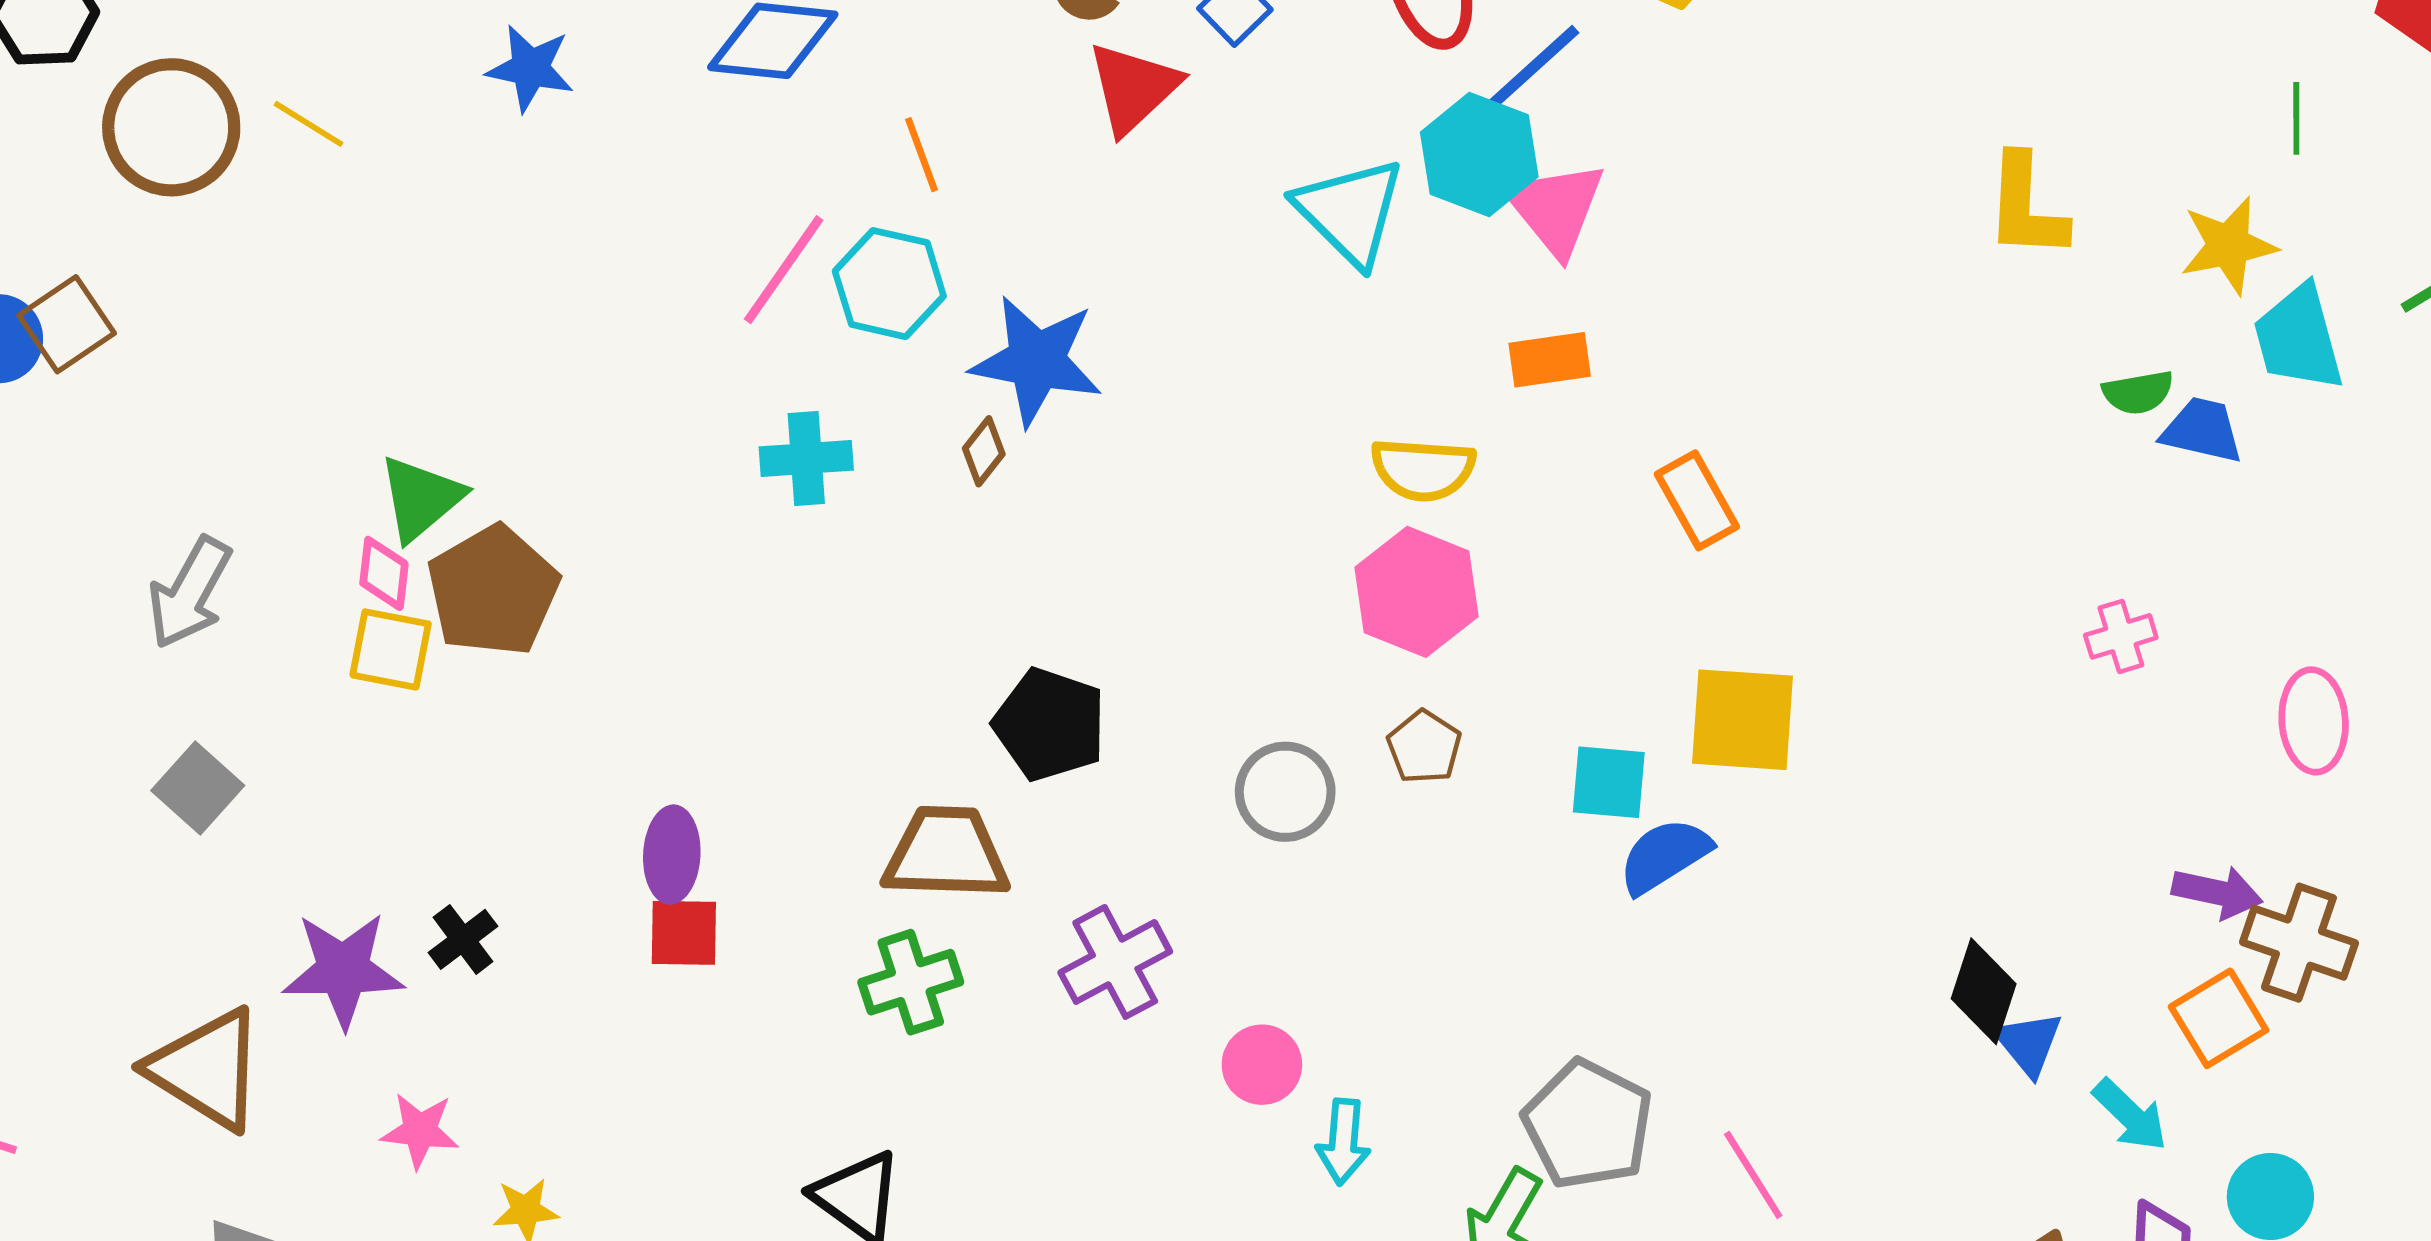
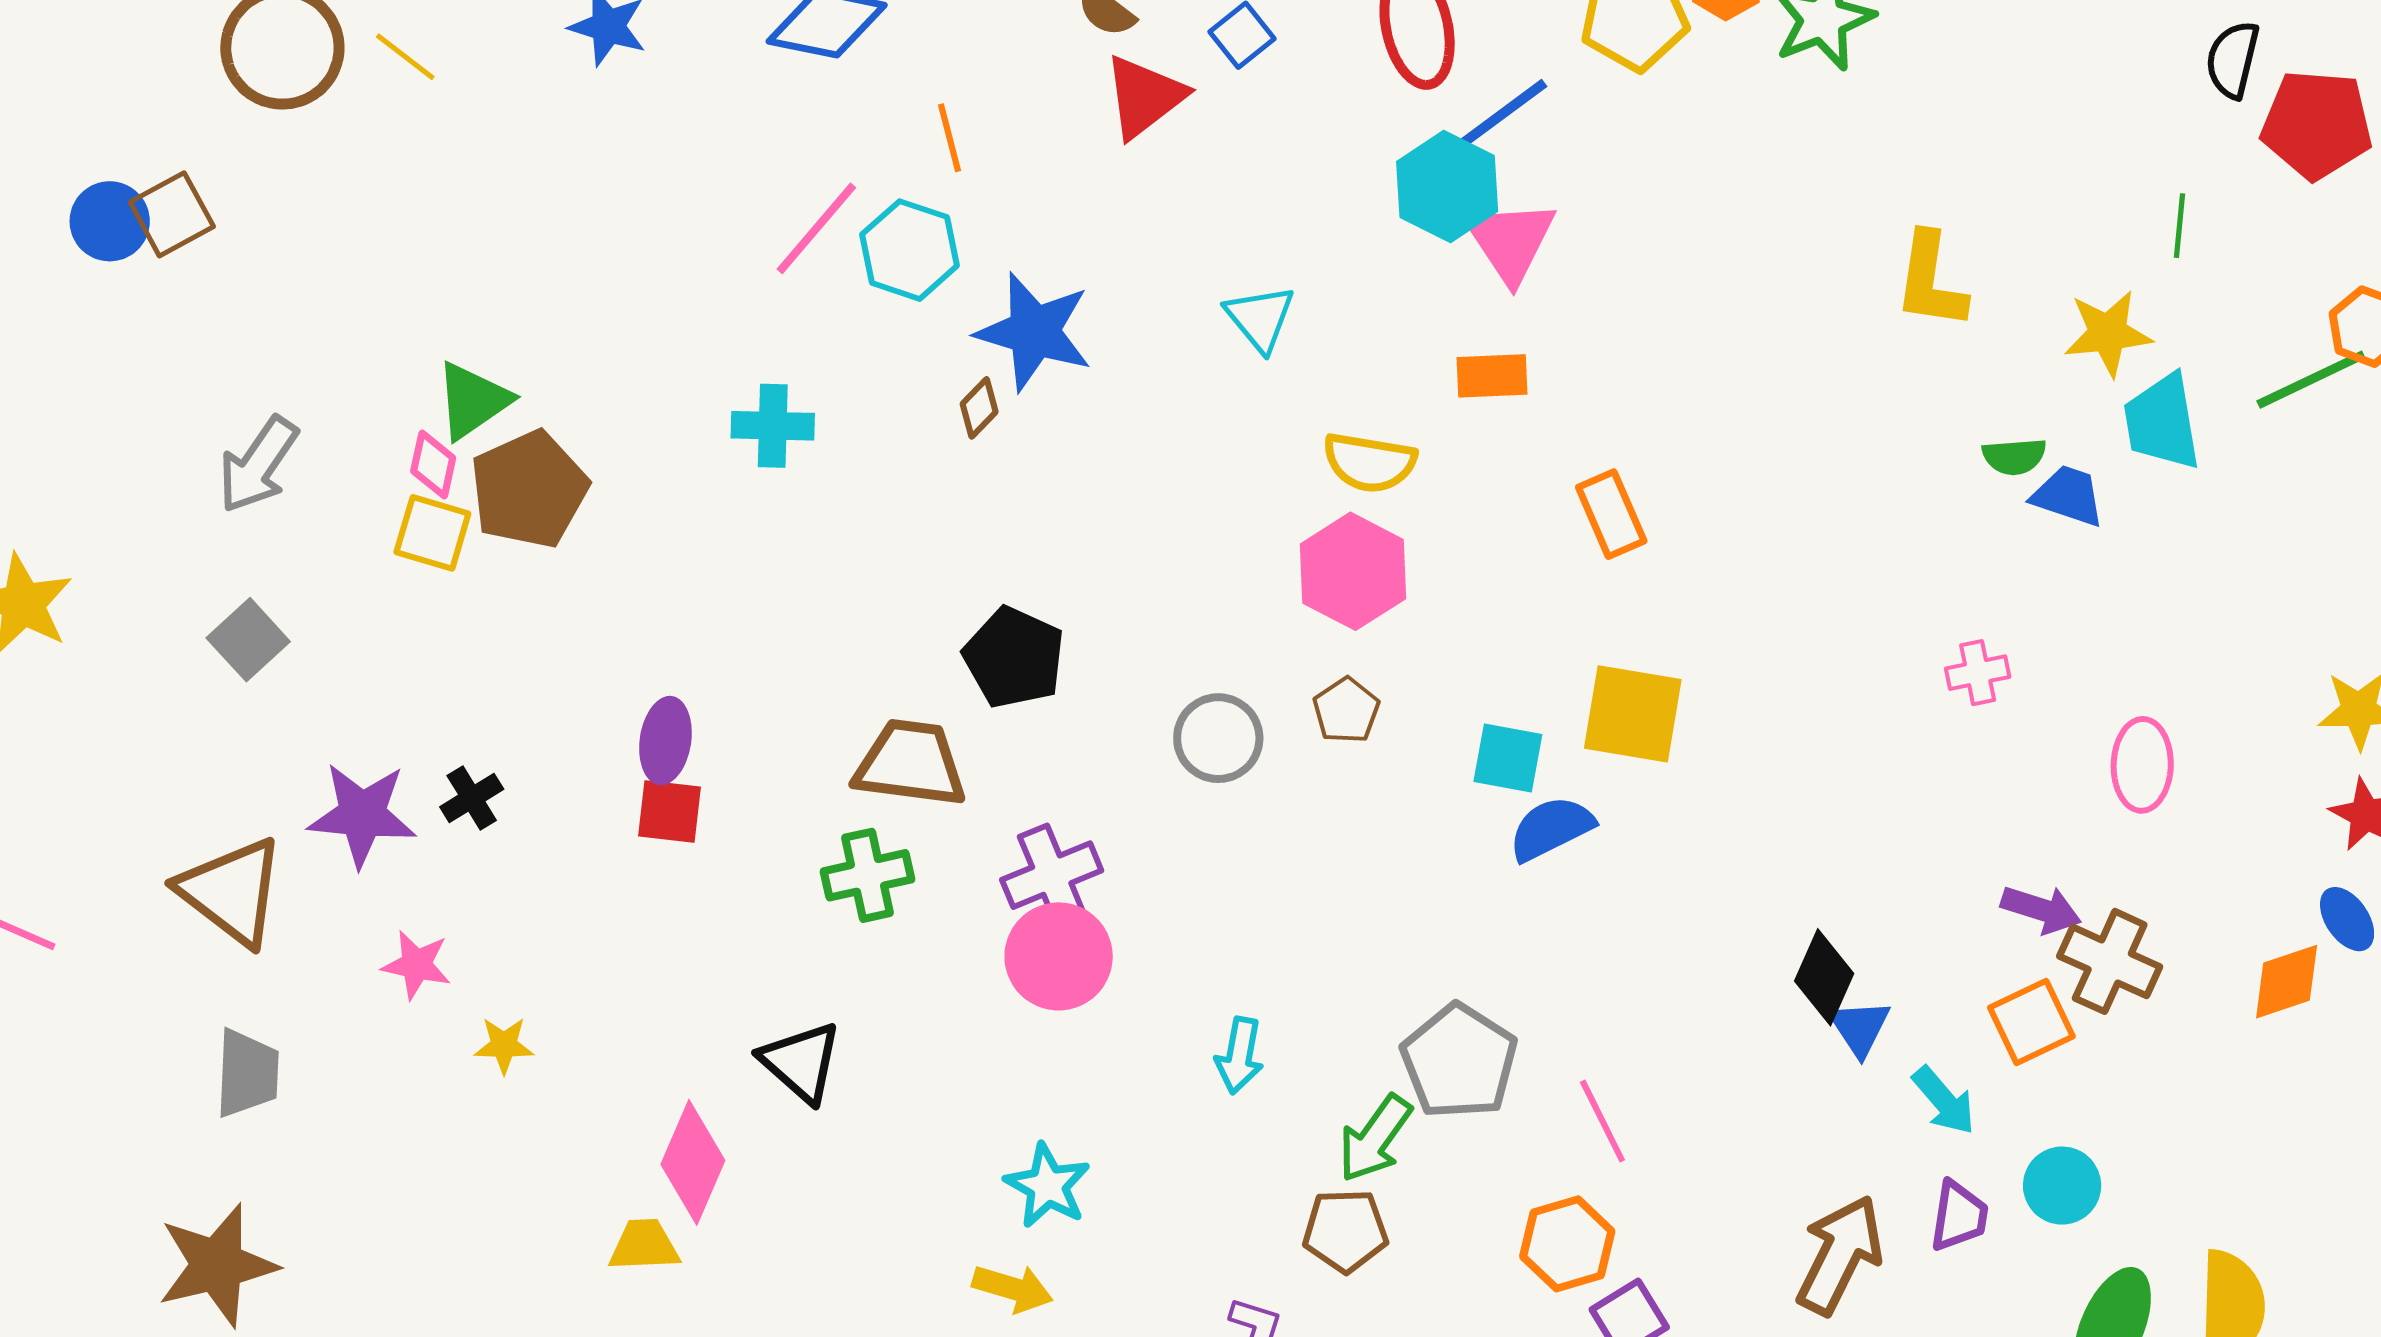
cyan triangle: (1350, 212) -> (1260, 318), moved, size x0.7
cyan cross: (806, 459) -> (773, 426), moved
pink circle: (1262, 1065) -> (1059, 956), moved, size x1.5

